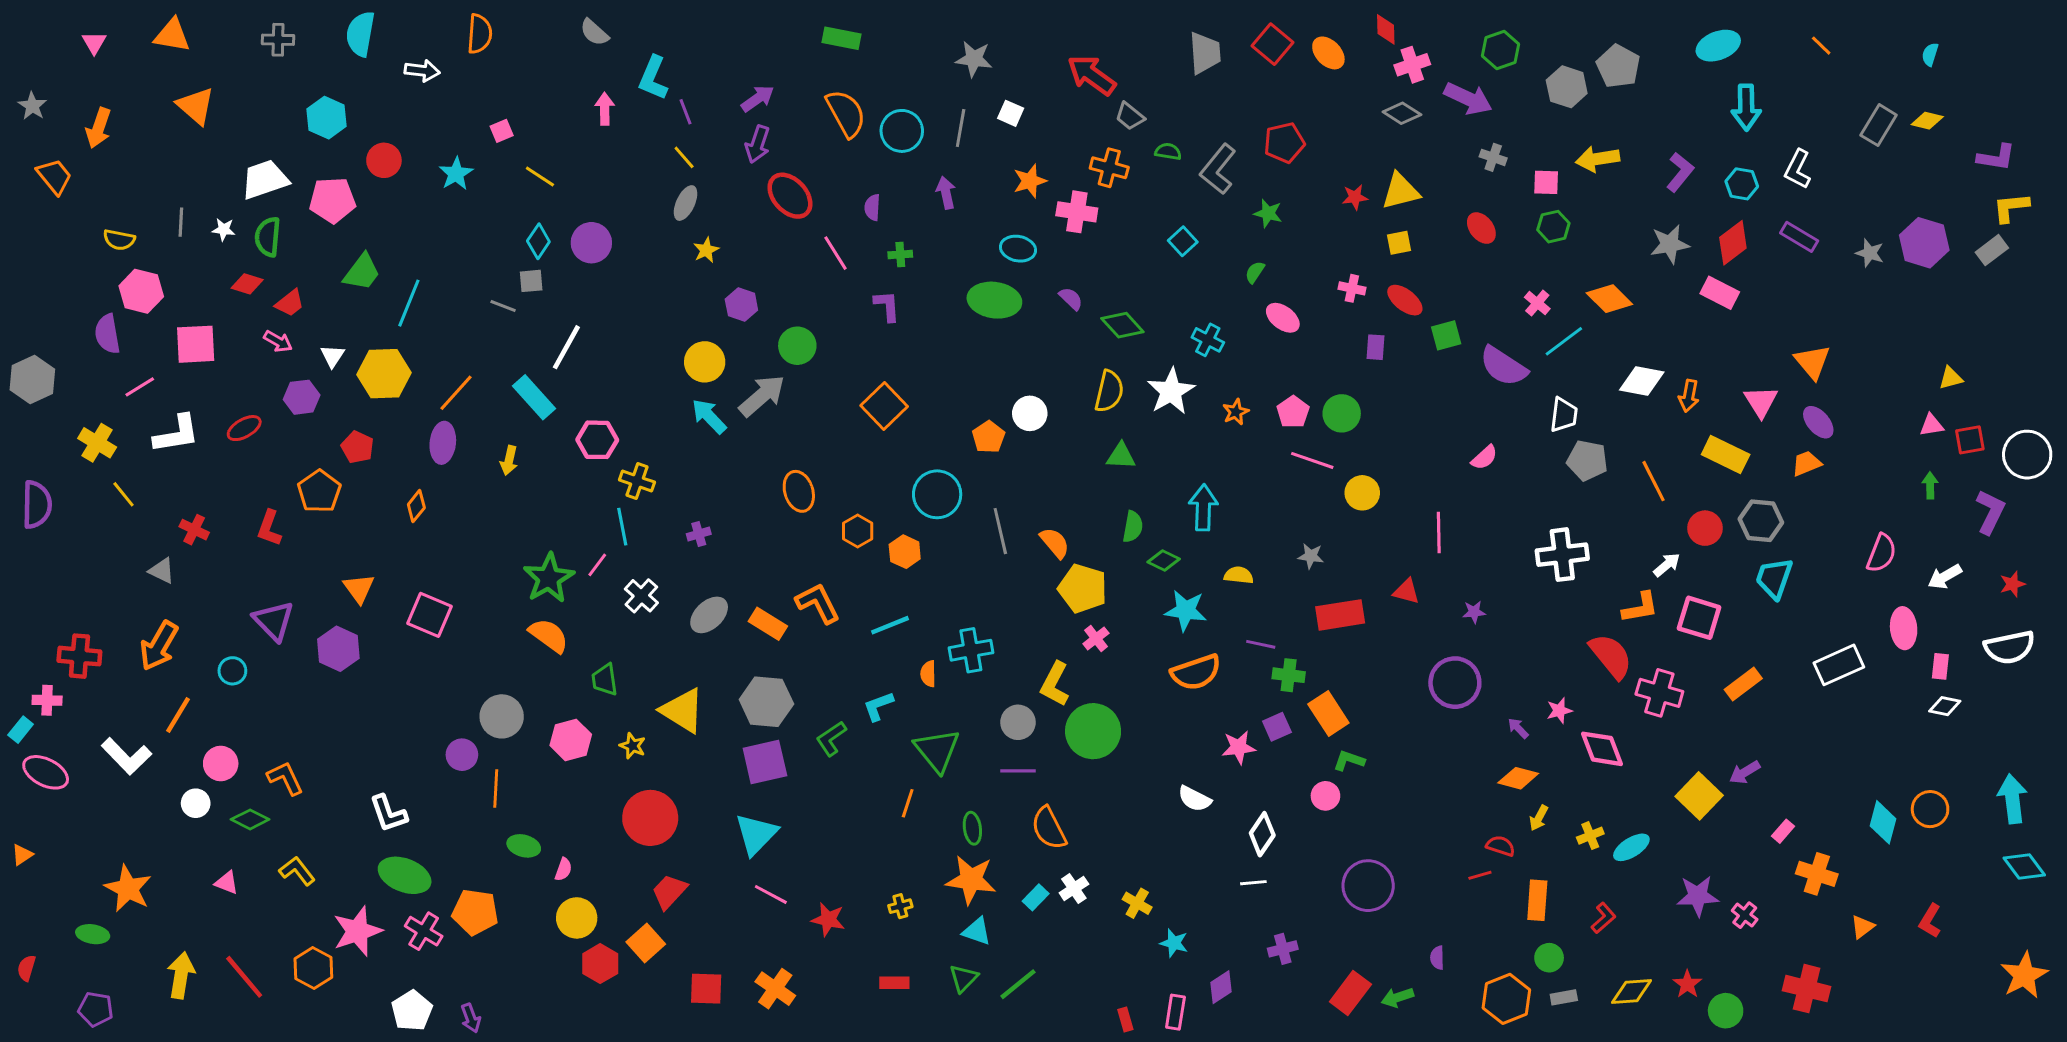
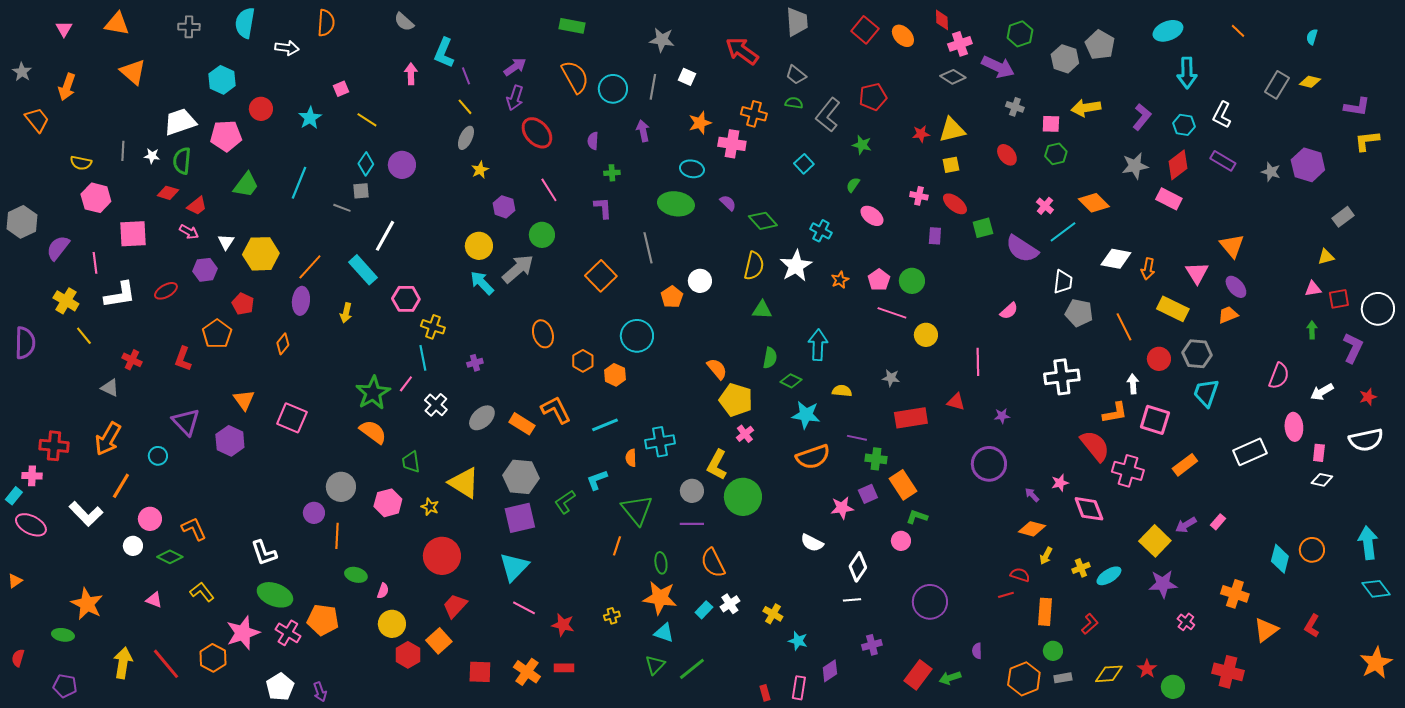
gray trapezoid: (1205, 53) -> (797, 22), moved
gray trapezoid: (1130, 116) -> (796, 75), moved
gray rectangle: (1992, 250) -> (1343, 217), moved
pink line: (836, 253) -> (549, 190), moved
cyan line: (409, 303) -> (299, 183), moved
purple semicircle: (107, 334) -> (58, 248), moved, turned 48
gray hexagon: (32, 380) -> (22, 222), moved
pink line: (140, 387) -> (95, 263), turned -65
gray line: (1000, 531) -> (648, 248), moved
white arrow: (1667, 565) -> (1133, 384), turned -54
pink rectangle: (1783, 831) -> (1218, 522), moved
purple star: (1698, 896) -> (1163, 584), moved
orange triangle: (1862, 927) -> (1266, 630), size x1.5
red rectangle: (894, 983) -> (564, 668), moved

